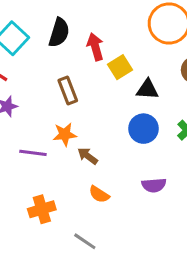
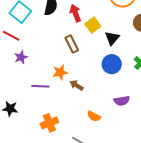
black triangle: (147, 89) -> (112, 38), turned -49
brown rectangle: (68, 90) -> (72, 44), moved
orange semicircle: (99, 194) -> (94, 116), moved

